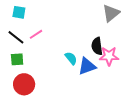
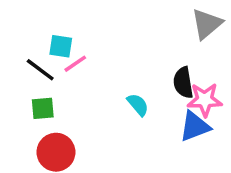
cyan square: (19, 12) -> (61, 46), moved
blue triangle: (87, 66) -> (195, 126), moved

